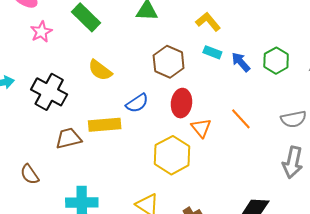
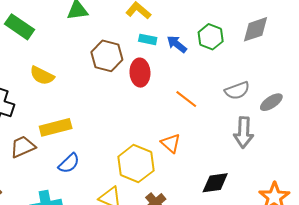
blue semicircle: (137, 103) -> (69, 163), moved
red ellipse: (181, 103) -> (140, 73), moved
orange triangle: (201, 128) -> (171, 143), moved
yellow hexagon: (172, 155) -> (136, 164), moved

